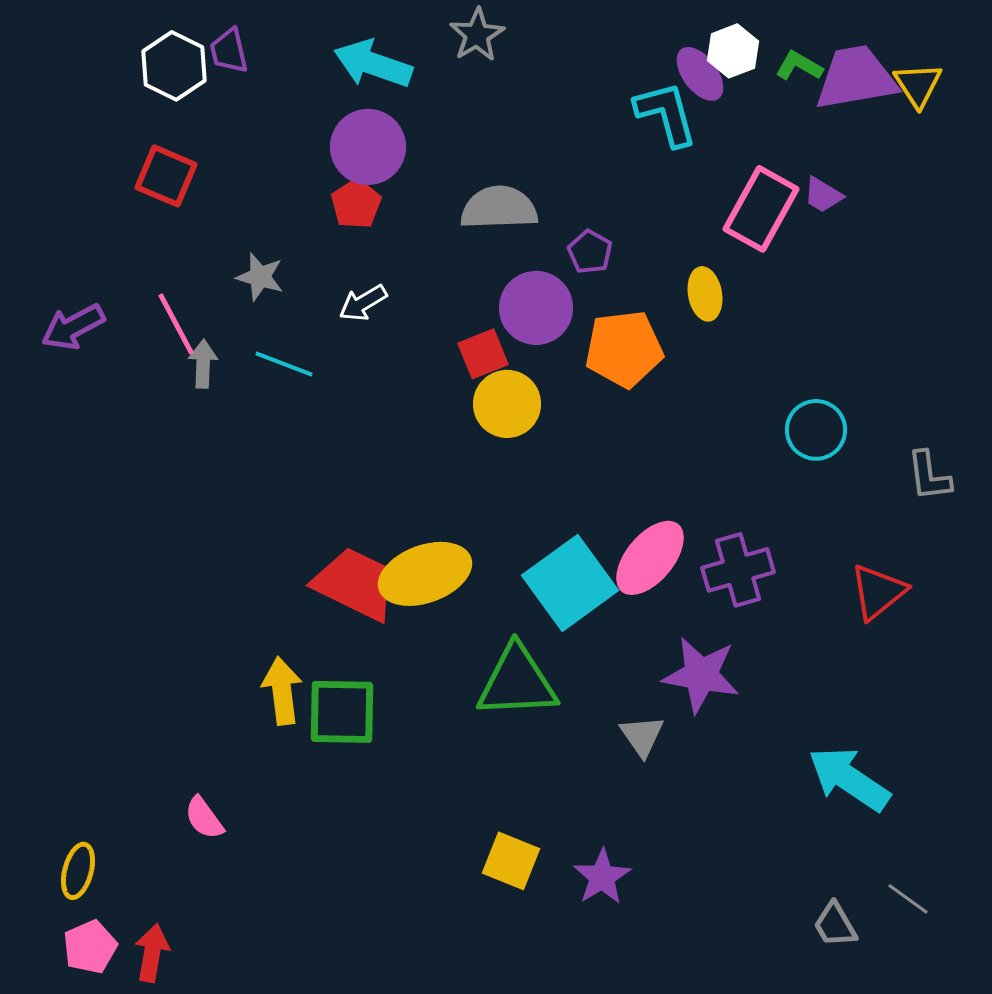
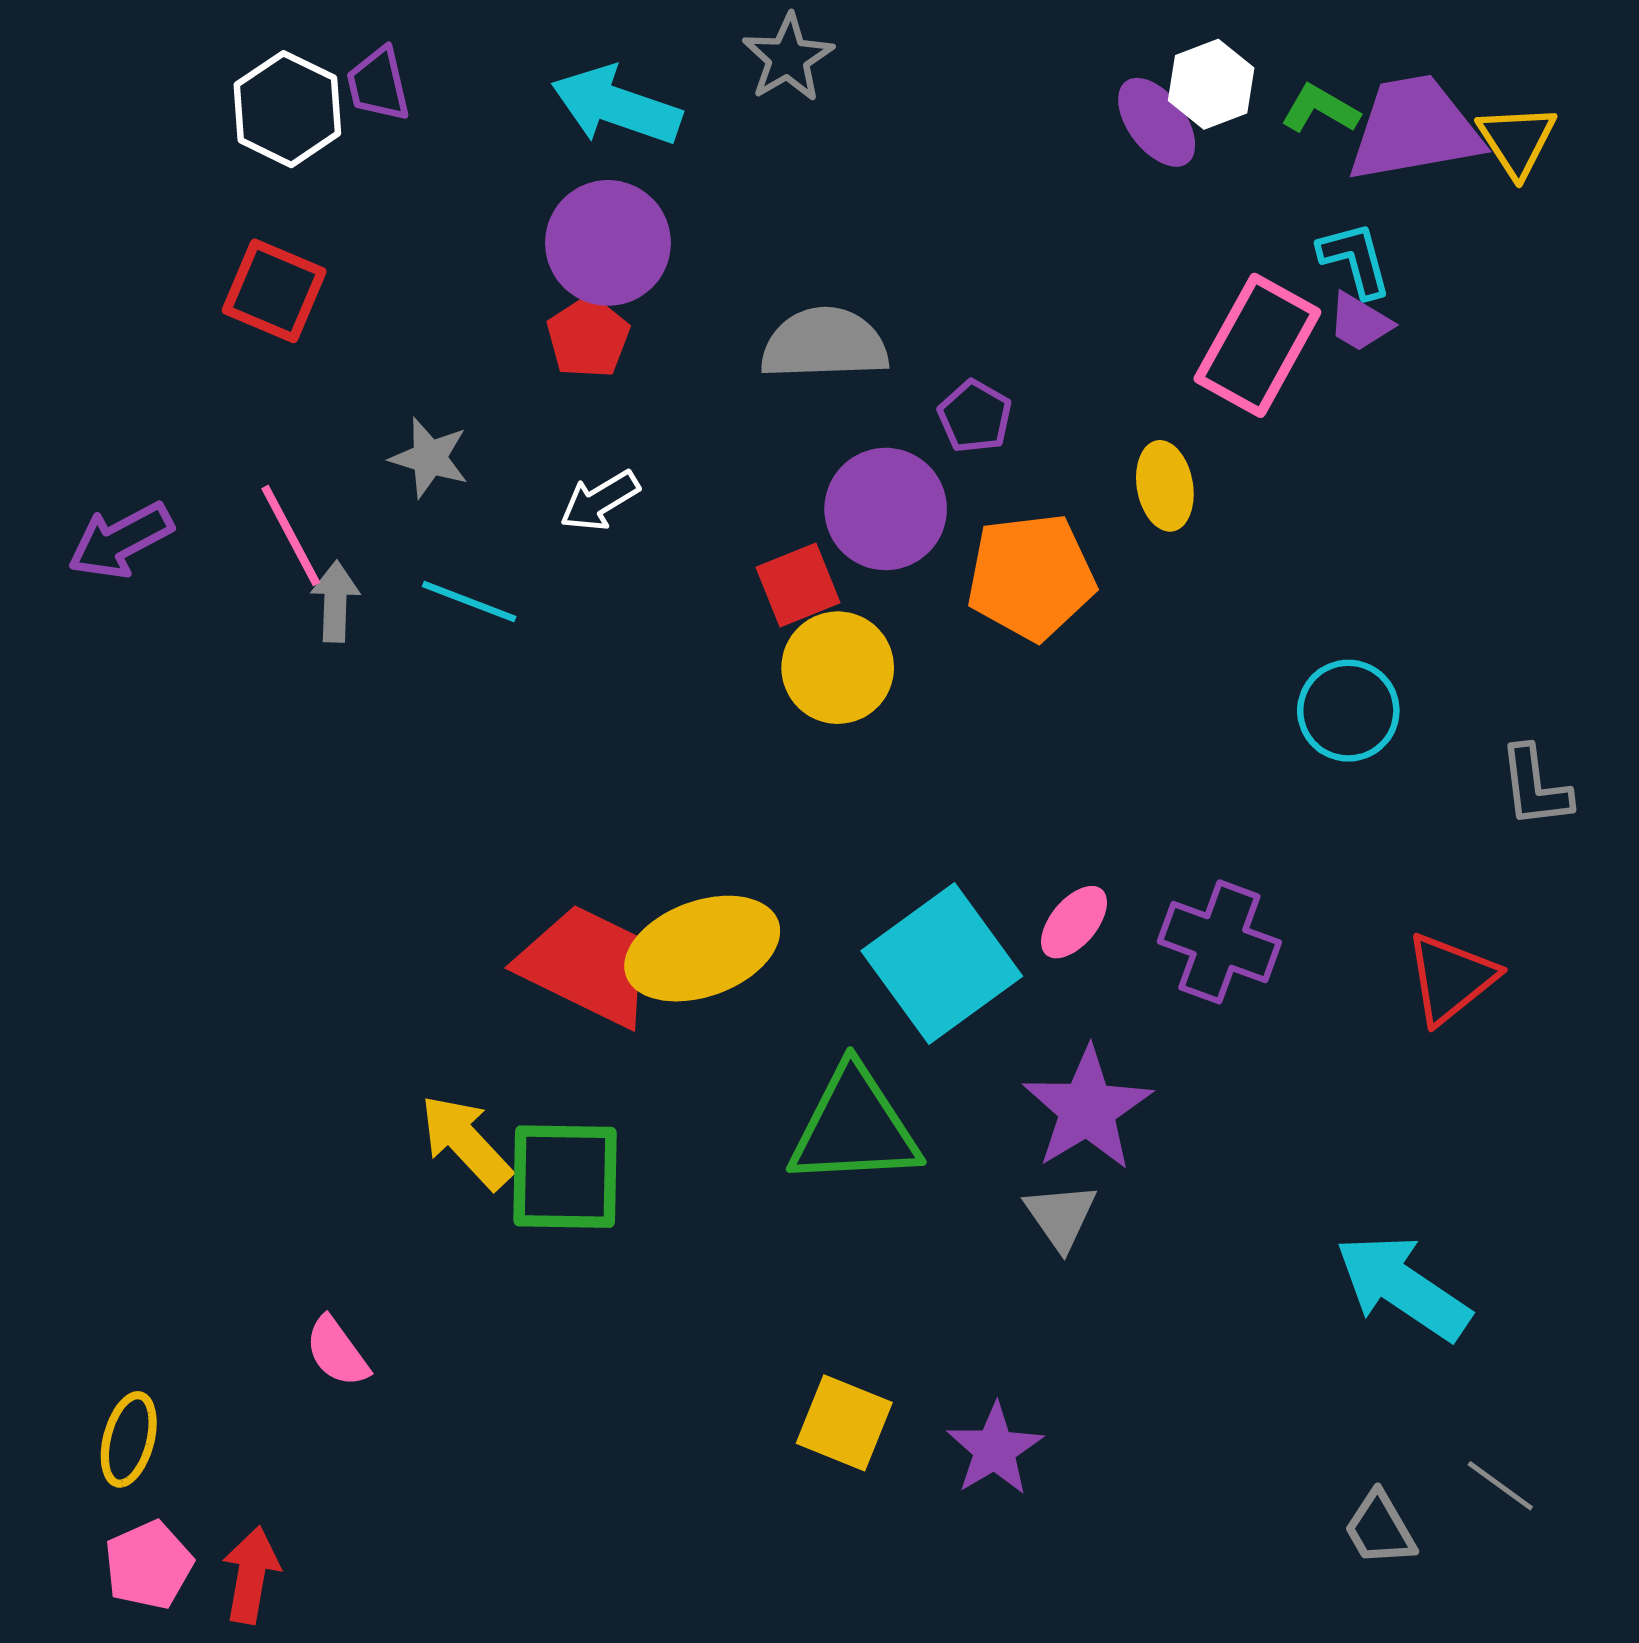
cyan L-shape: (666, 114) -> (1355, 259), moved, size x0.7
pink ellipse: (650, 558) -> (1074, 922), size x0.6
purple cross: (738, 570) -> (1219, 942), turned 36
purple star: (701, 675) -> (1087, 1109), moved, turned 30
yellow arrow: (282, 691) -> (466, 1142), turned -36

